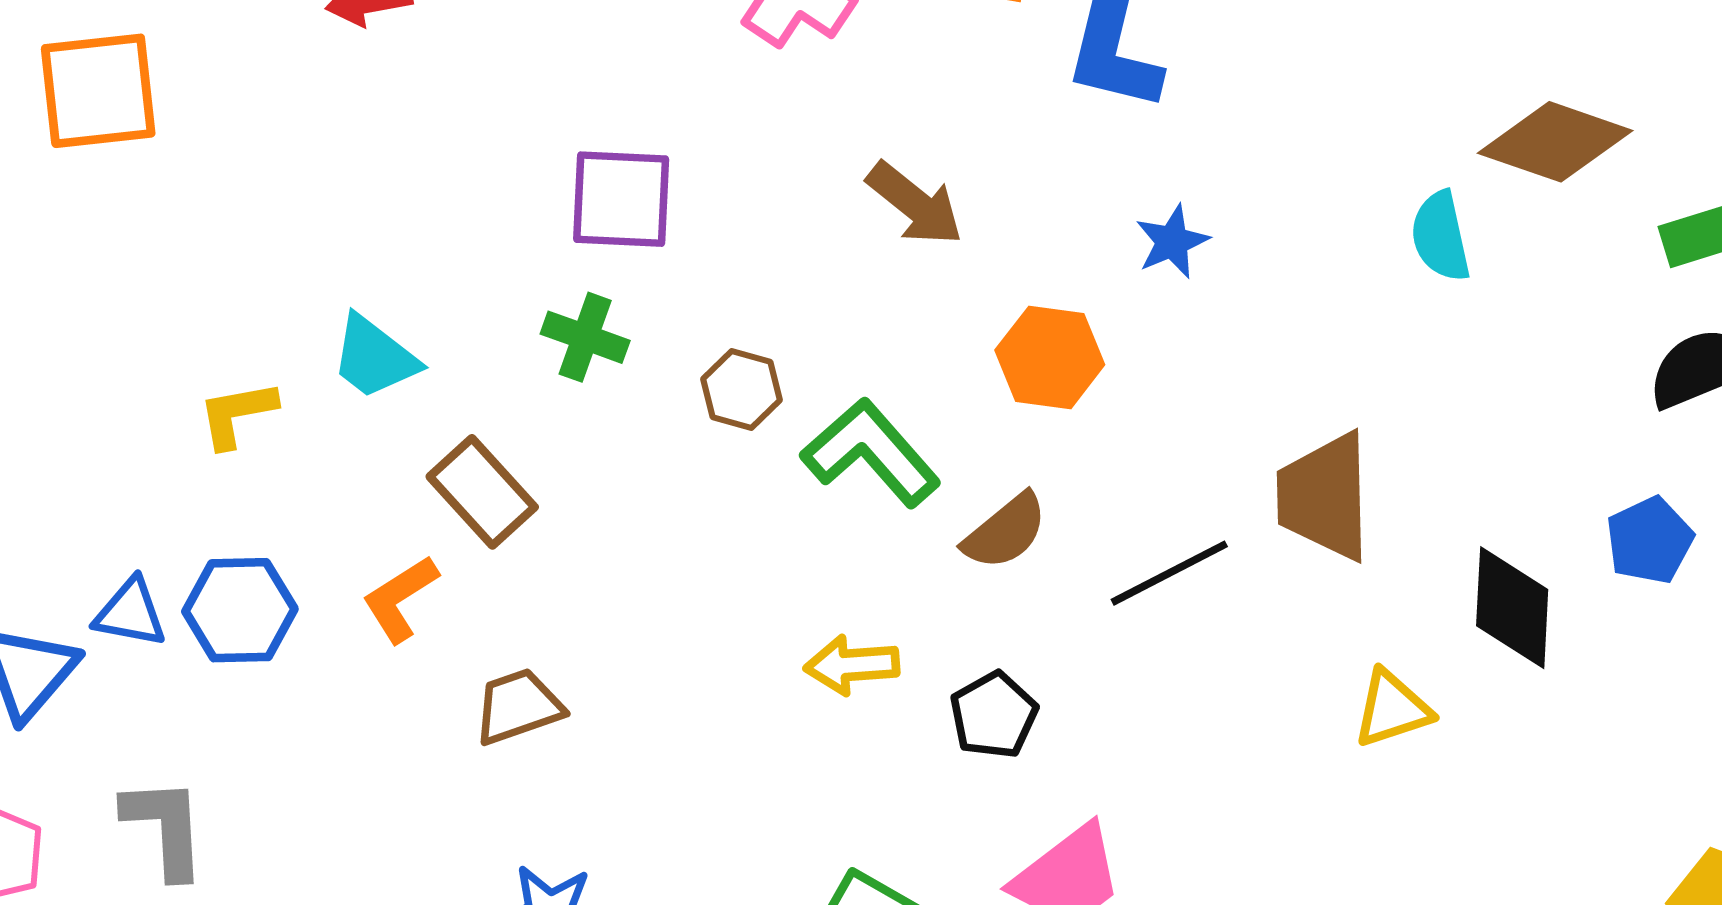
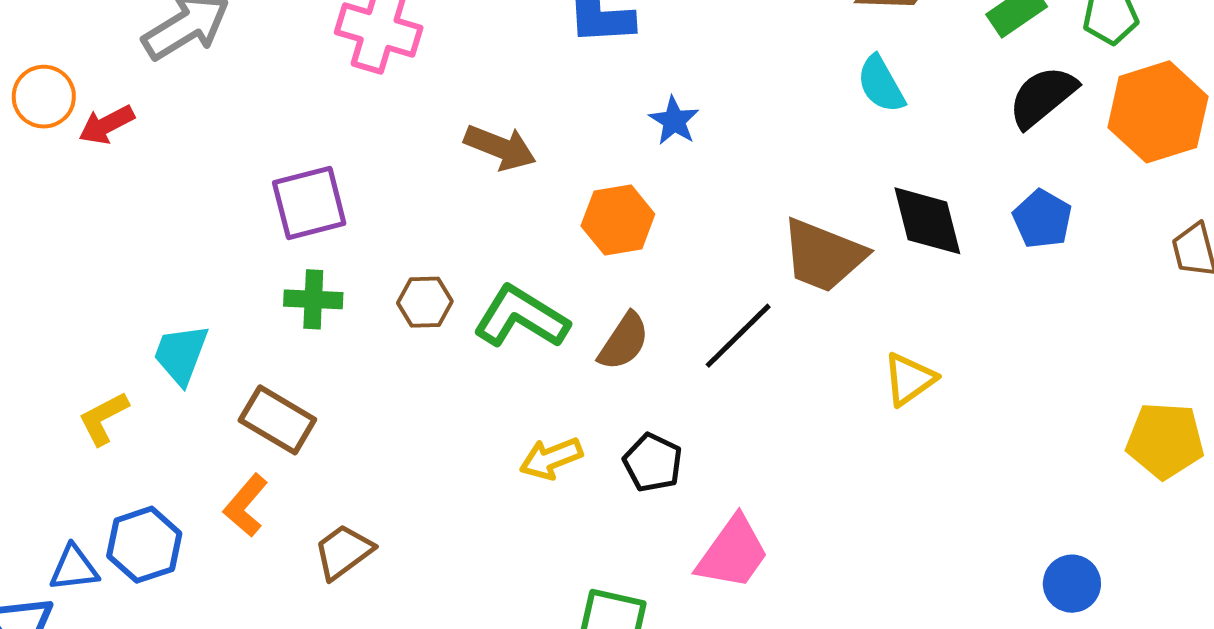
cyan semicircle: (1440, 236) -> (881, 84), moved
cyan trapezoid: (374, 357) -> (181, 354), turned 90
brown trapezoid: (1324, 497) -> (823, 255), turned -50
black diamond: (1512, 608) -> (927, 221), moved

